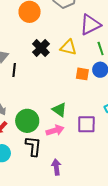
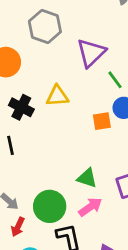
yellow triangle: (68, 47) -> (57, 96), moved
black cross: (41, 48) -> (21, 107), moved

